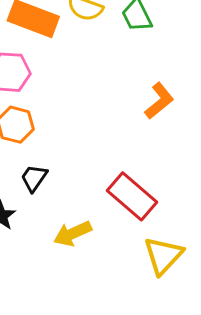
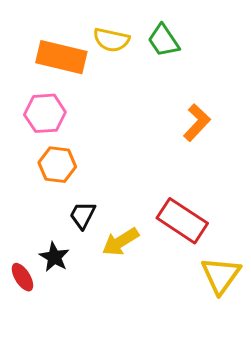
yellow arrow: (73, 234) -> (120, 242), moved

